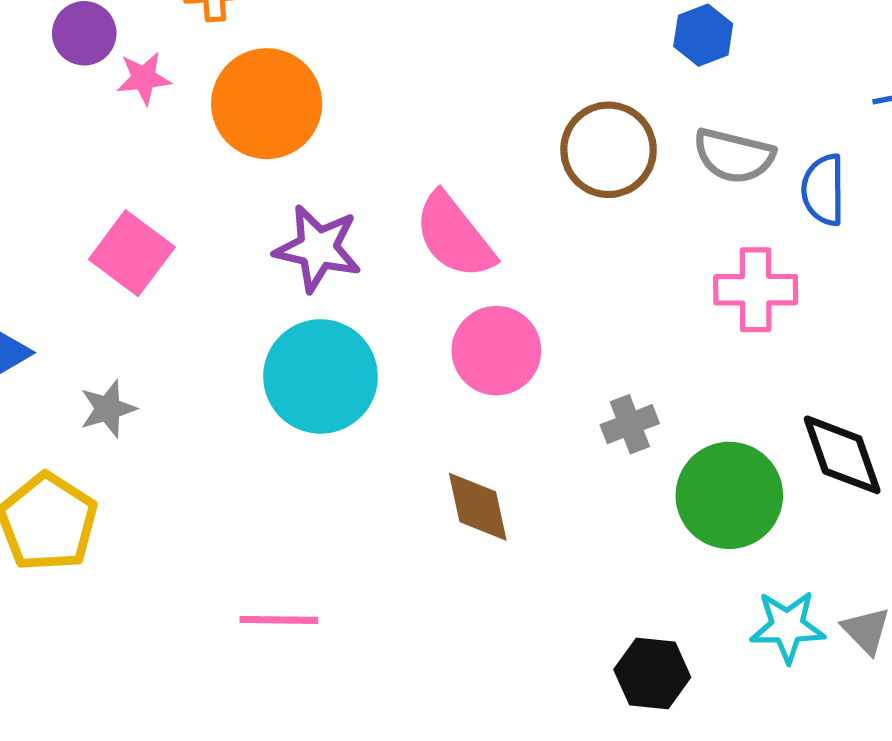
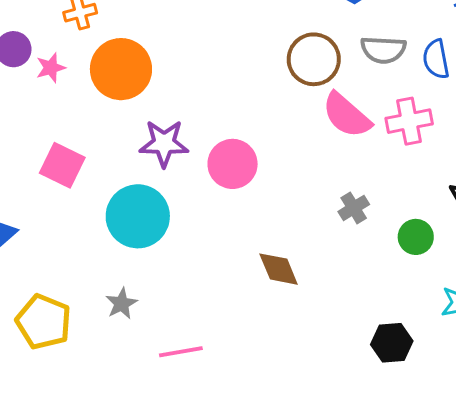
pink semicircle: (454, 236) -> (347, 115), moved
pink circle: (496, 351) -> (233, 164), moved
cyan circle: (320, 376) -> (138, 216), moved
gray star: (108, 409) -> (122, 304), moved
green circle: (729, 495) -> (416, 237), size x0.6

